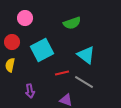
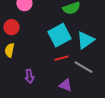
cyan square: (42, 50) -> (59, 35), moved
cyan triangle: (86, 55) -> (85, 40), turned 48

